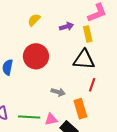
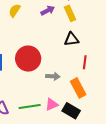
red circle: (36, 56) -> (28, 59), moved
black triangle: (84, 60) -> (72, 39), size x0.7

